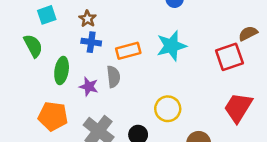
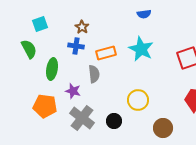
brown star: (87, 19) -> (82, 27), moved
cyan star: (171, 46) -> (141, 49), turned -30
purple star: (89, 87) -> (73, 91), moved

